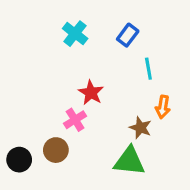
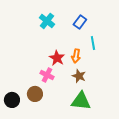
orange arrow: (163, 107) -> (76, 56), moved
pink cross: (75, 120) -> (47, 75), turned -32
brown star: (140, 128) -> (79, 76), moved

